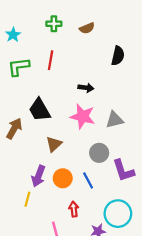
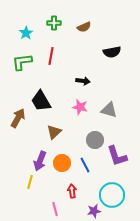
cyan star: (13, 35) -> (26, 33), moved
black semicircle: (118, 56) -> (112, 52), turned 66
pink star: (83, 116) -> (80, 107), size x0.7
gray triangle: (115, 120) -> (109, 110), turned 30

